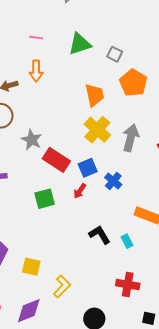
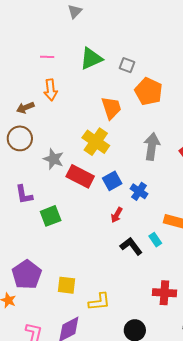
yellow cross: (97, 130) -> (96, 142), moved
red arrow: (80, 191) -> (117, 215), moved
green square: (45, 199) -> (51, 216), moved
cyan rectangle: (127, 241) -> (155, 240), moved
yellow L-shape: (62, 287) -> (99, 302), turned 45

